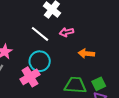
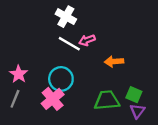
white line: (40, 34) -> (69, 44), moved
green square: (99, 84) -> (134, 95), turned -32

